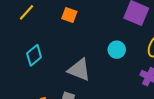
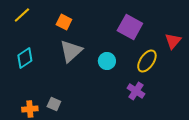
gray triangle: (79, 70) -> (71, 51), moved, turned 50

